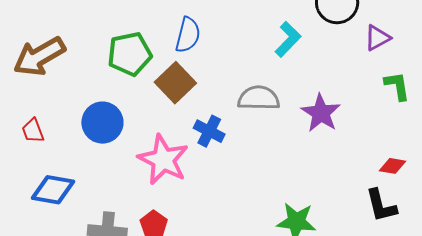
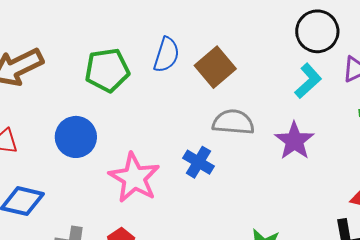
cyan L-shape: (288, 39) -> (308, 81), moved
brown square: (175, 83) -> (215, 67), moved
blue cross: (209, 131) -> (198, 162), moved

